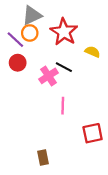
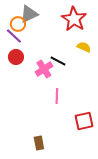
red star: (64, 32) -> (74, 19), moved
orange circle: (30, 33) -> (18, 24), moved

